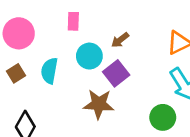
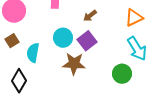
cyan circle: (89, 56) -> (63, 38), moved
cyan semicircle: (49, 71) -> (33, 53), moved

